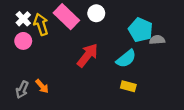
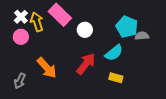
white circle: (96, 13) -> (85, 30), moved
red arrow: (87, 55) -> (86, 64), moved
orange arrow: (42, 86) -> (47, 68), moved, size x1.6

